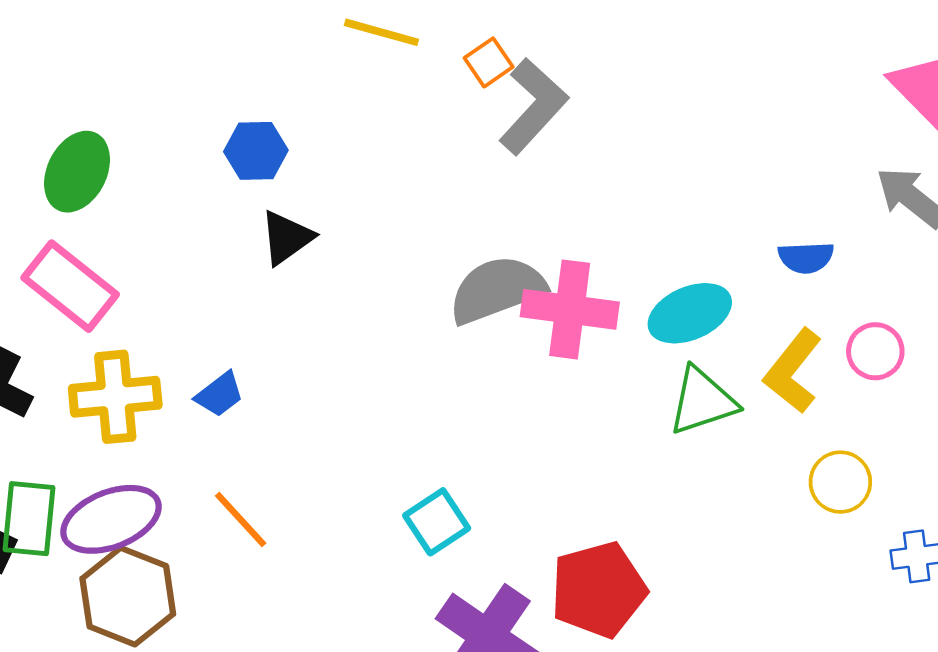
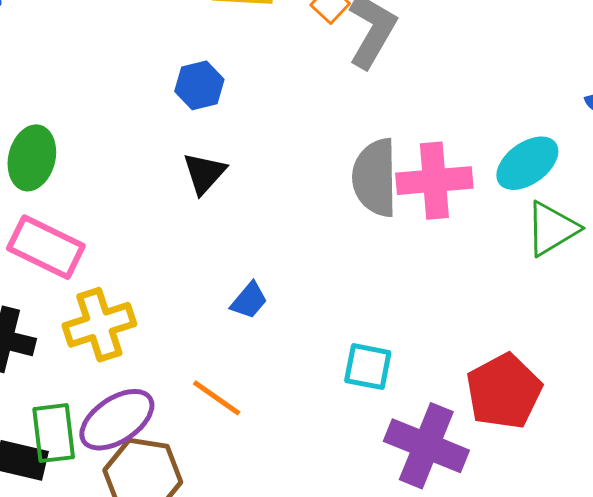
blue hexagon: (256, 151) -> (199, 85), moved
gray semicircle: (497, 290) -> (375, 178), turned -58
blue trapezoid: (220, 394) -> (249, 300), moved
cyan square: (437, 522) -> (368, 367), turned -33

